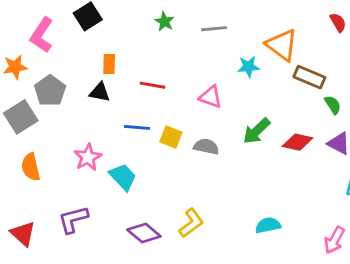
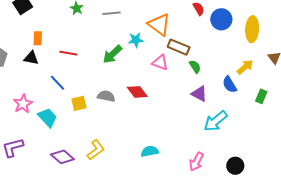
pink triangle: (211, 97) -> (160, 63), moved
blue line: (137, 127) -> (58, 83), turned 42
green arrow: (257, 131) -> (112, 54), moved
yellow square: (171, 137) -> (79, 103), moved, turned -35
red diamond: (297, 142) -> (137, 92), moved, turned 40

